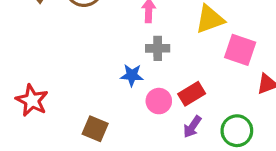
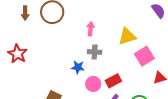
pink square: (240, 50) -> (144, 56), turned 36
red star: (32, 100) -> (17, 54), moved

